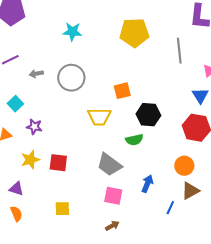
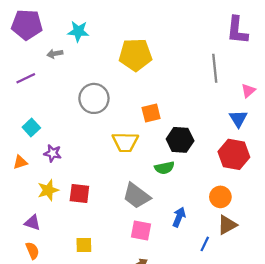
cyan star: (72, 32) -> (78, 31), moved
yellow pentagon: (134, 33) -> (135, 55), moved
gray arrow: (36, 74) -> (55, 54), moved

